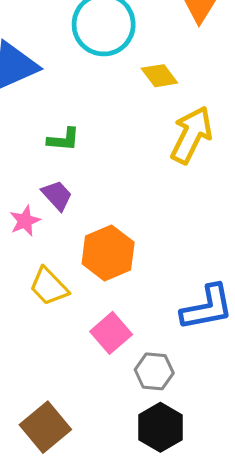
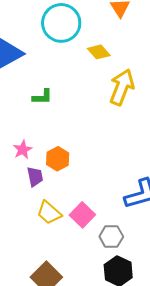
purple trapezoid: (57, 195) -> (35, 177), moved, turned 35
orange hexagon: (108, 253) -> (58, 159), moved, size x0.7
yellow trapezoid: (49, 286) -> (49, 213), moved

